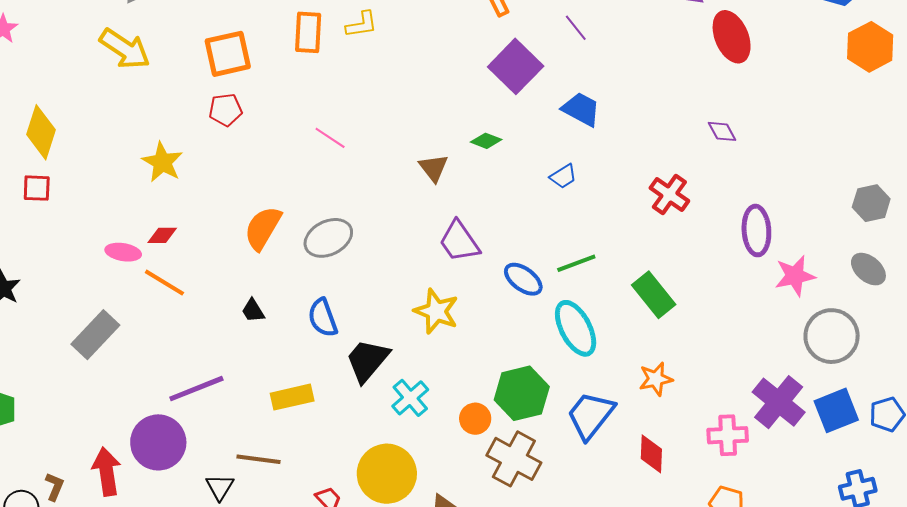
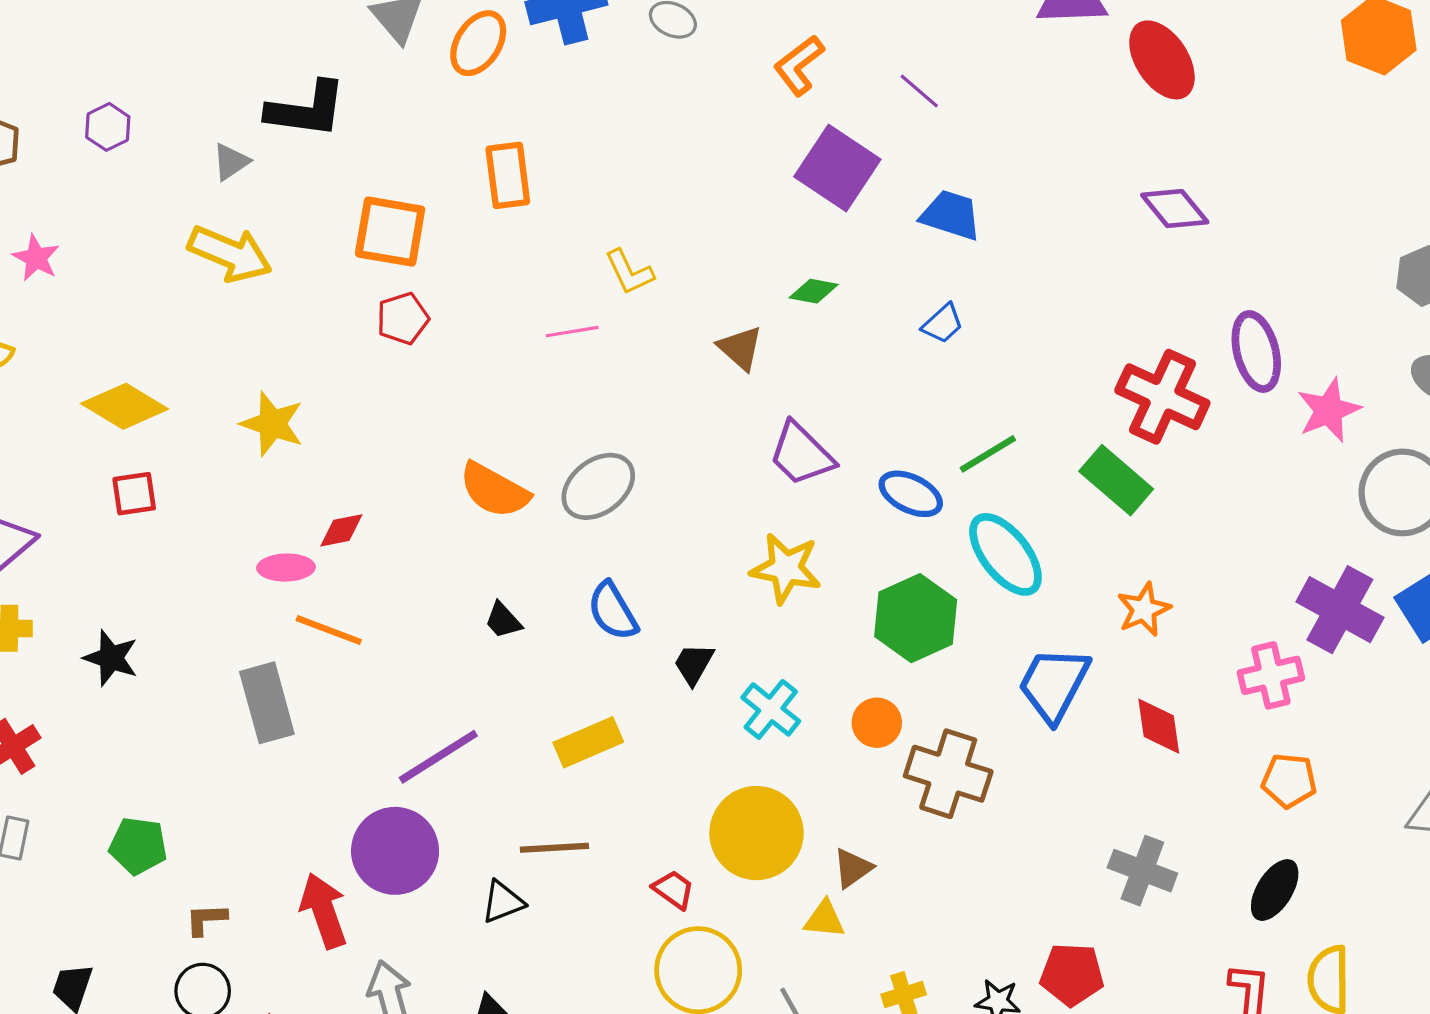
yellow L-shape: (362, 24) -> (629, 272), moved, turned 84
orange square: (228, 54) -> (390, 232), turned 33
purple diamond: (722, 131) -> (1175, 209), size x1.4
yellow diamond: (41, 132) -> (125, 406), turned -66
pink line: (330, 138) -> (572, 332), turned -32
yellow star: (162, 162) -> (272, 424), moved
red cross: (669, 194) -> (1162, 397), moved, size x1.4
orange semicircle: (263, 228) -> (494, 490), turned -81
orange line: (164, 283) -> (329, 630), moved
gray rectangle: (95, 335) -> (267, 703), turned -48
black trapezoid: (367, 360) -> (694, 664), size x0.6
green hexagon: (522, 393) -> (916, 618), moved
brown L-shape: (55, 487) -> (206, 919), moved, turned -104
black triangle: (220, 487) -> (503, 902), turned 48

